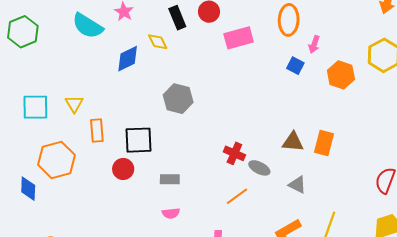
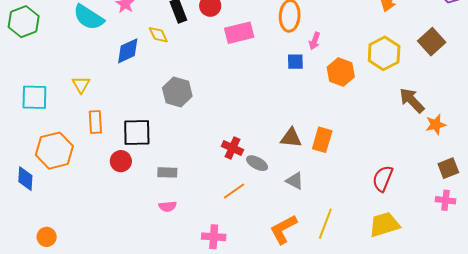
blue square: (295, 66) -> (295, 62), turned -30
yellow triangle: (74, 104) -> (81, 85), moved

